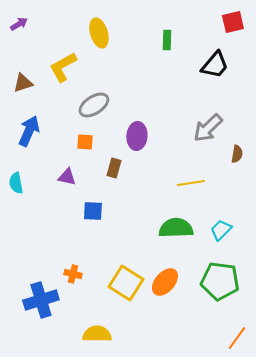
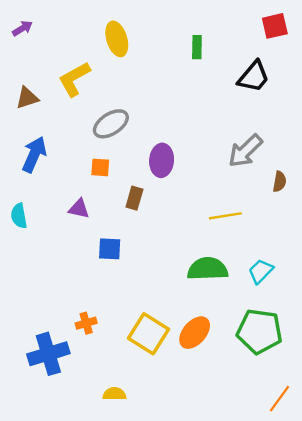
orange cross: (73, 274) -> (86, 323), turned -30
yellow semicircle: (97, 334) -> (114, 394), size x0.7

